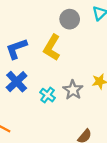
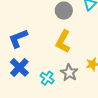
yellow L-shape: (52, 48) -> (63, 42), moved

